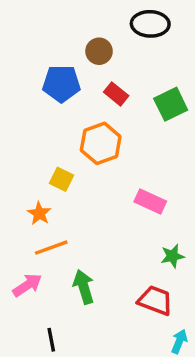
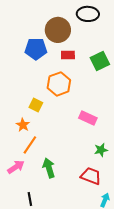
brown circle: (99, 51) -> (58, 30), size x1.6
red rectangle: (116, 94) -> (68, 55), turned -40
orange line: (51, 248) -> (30, 145), turned -36

